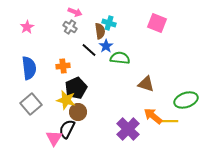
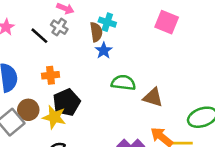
black line: (89, 50) -> (39, 36), moved
green semicircle: (120, 58) -> (123, 83), moved
brown circle: (78, 112) -> (28, 110), moved

